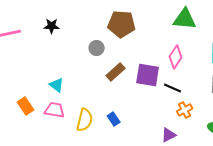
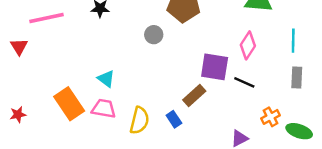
brown rectangle: (116, 72) -> (194, 95), moved
orange rectangle: (26, 106) -> (69, 104), size x1.5
orange cross: (185, 110) -> (271, 117), moved

